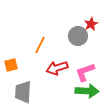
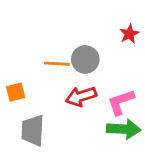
gray circle: (78, 36) -> (85, 59), moved
orange line: (40, 45) -> (57, 64), turned 66

